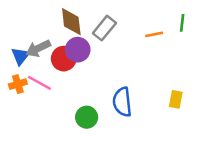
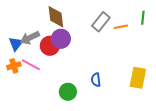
gray rectangle: (104, 28) -> (101, 22), moved
yellow rectangle: (176, 99) -> (138, 78), size x1.5
blue semicircle: (122, 102) -> (96, 80), size x0.6

